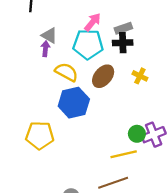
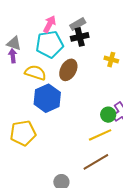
yellow cross: (140, 76) -> (111, 60), moved

